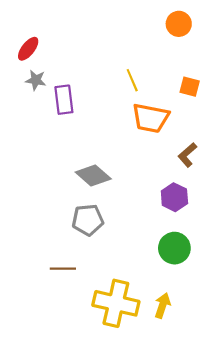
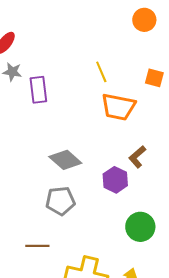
brown L-shape: (187, 155) -> (137, 157), moved
purple hexagon: (174, 197) -> (115, 180), moved

